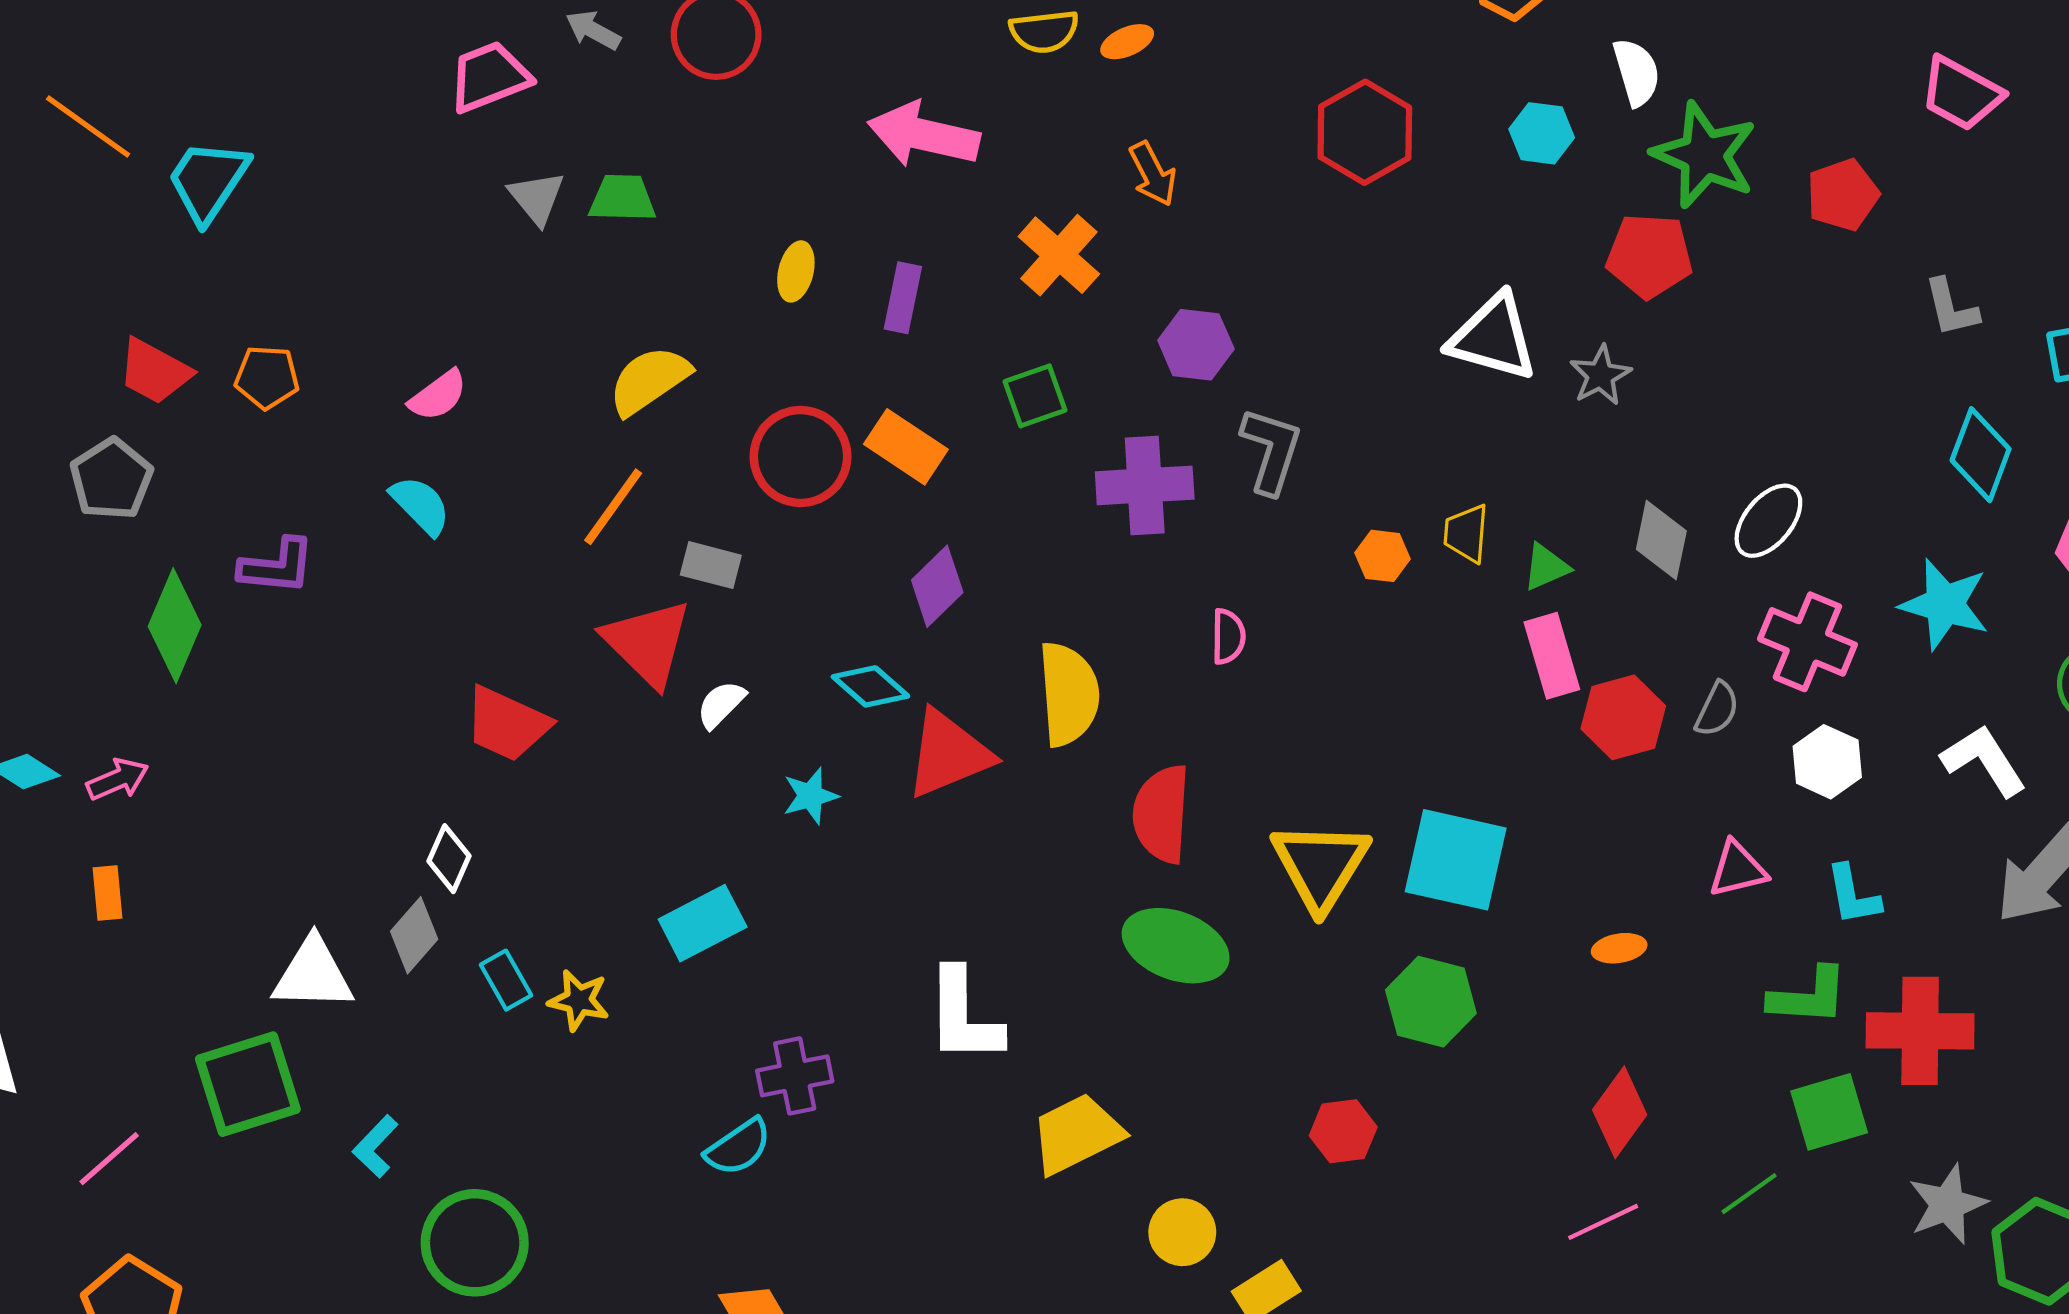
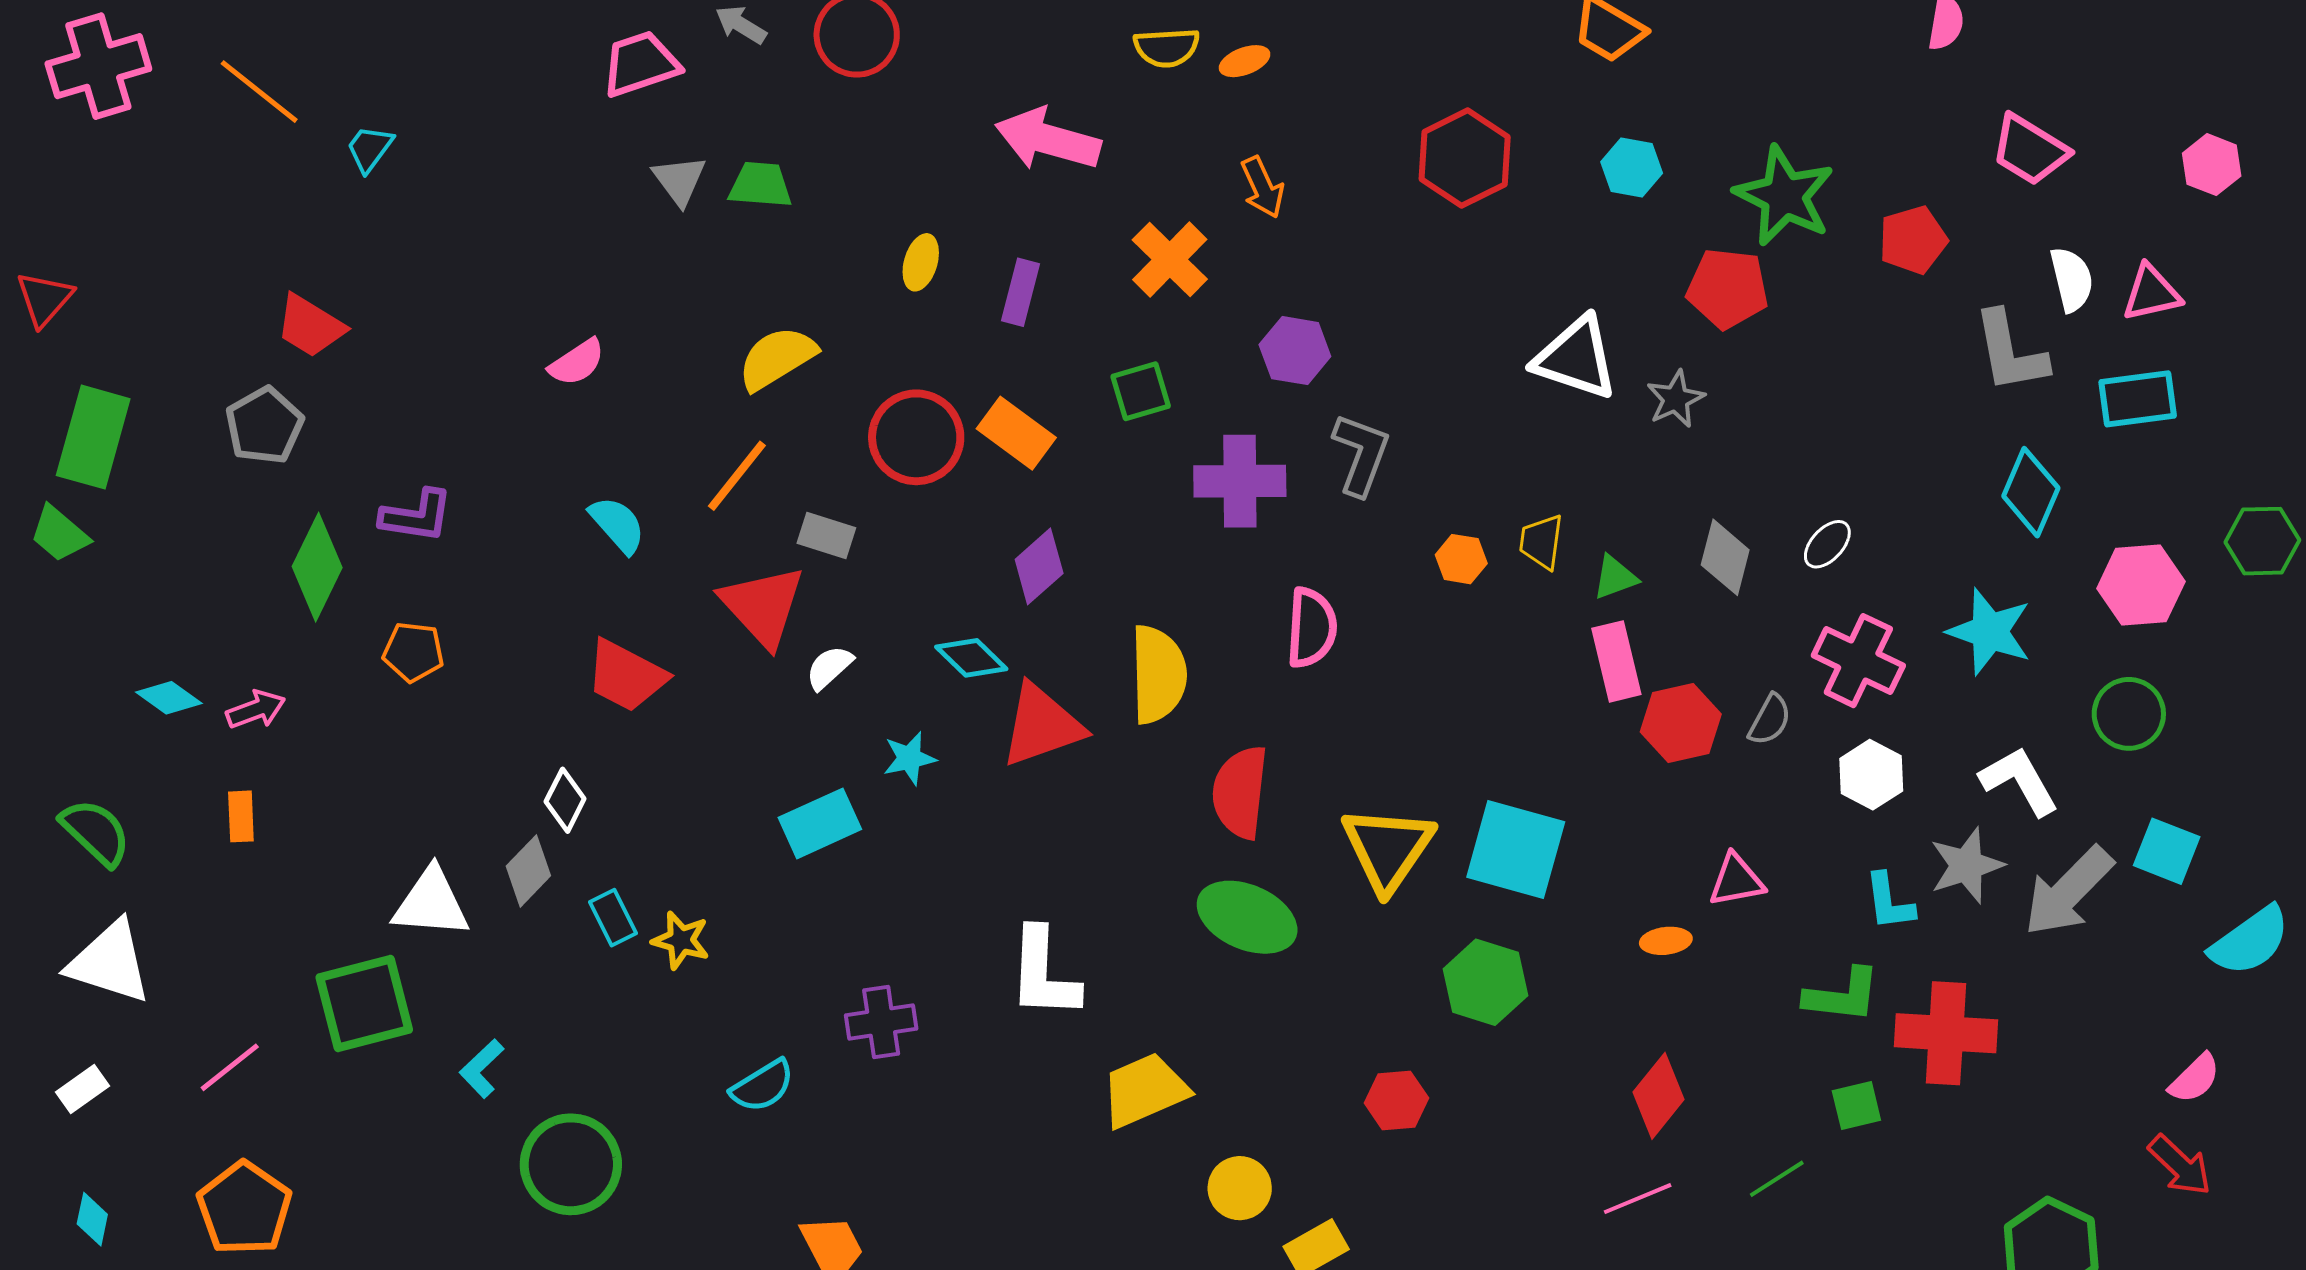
white semicircle: (1636, 72) -> (2072, 279), moved
cyan trapezoid: (208, 181) -> (370, 149), size x0.6
gray L-shape: (1951, 308) -> (2010, 352), size x1.5
orange pentagon: (267, 377) -> (413, 652), moved
cyan semicircle: (420, 505) -> (617, 525), moved
white ellipse: (1768, 521) -> (1827, 544), size x0.7
pink semicircle: (1228, 636) -> (1312, 628), size x1.5
pink triangle: (1738, 869) -> (1736, 880), moved
cyan rectangle: (703, 923) -> (820, 823), moved
green square: (1829, 1112) -> (1856, 1106), size x0.7
cyan semicircle: (738, 1147) -> (763, 1086), moved
gray star: (1947, 1204) -> (1967, 865), moved

